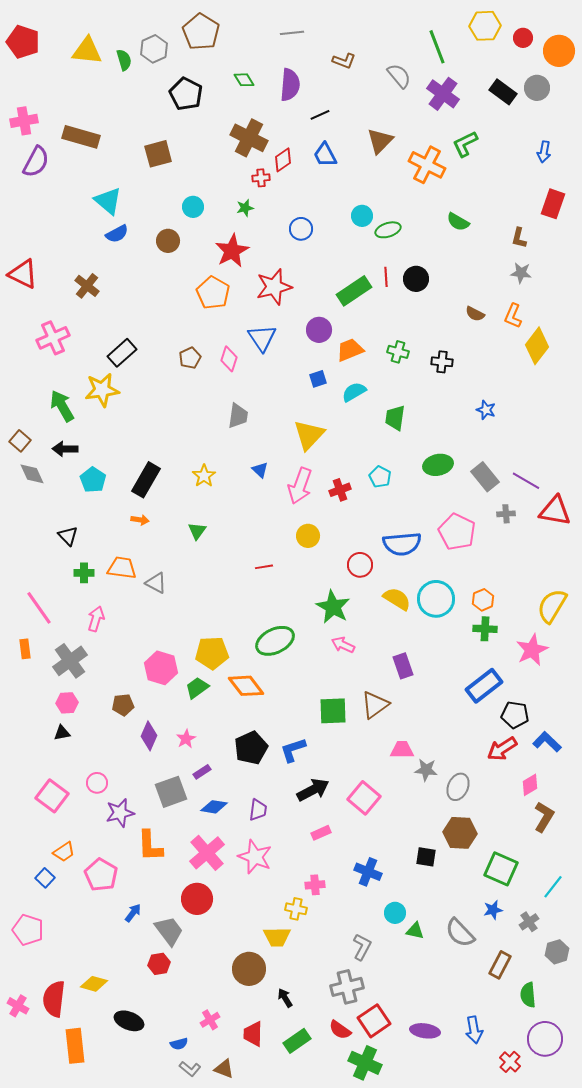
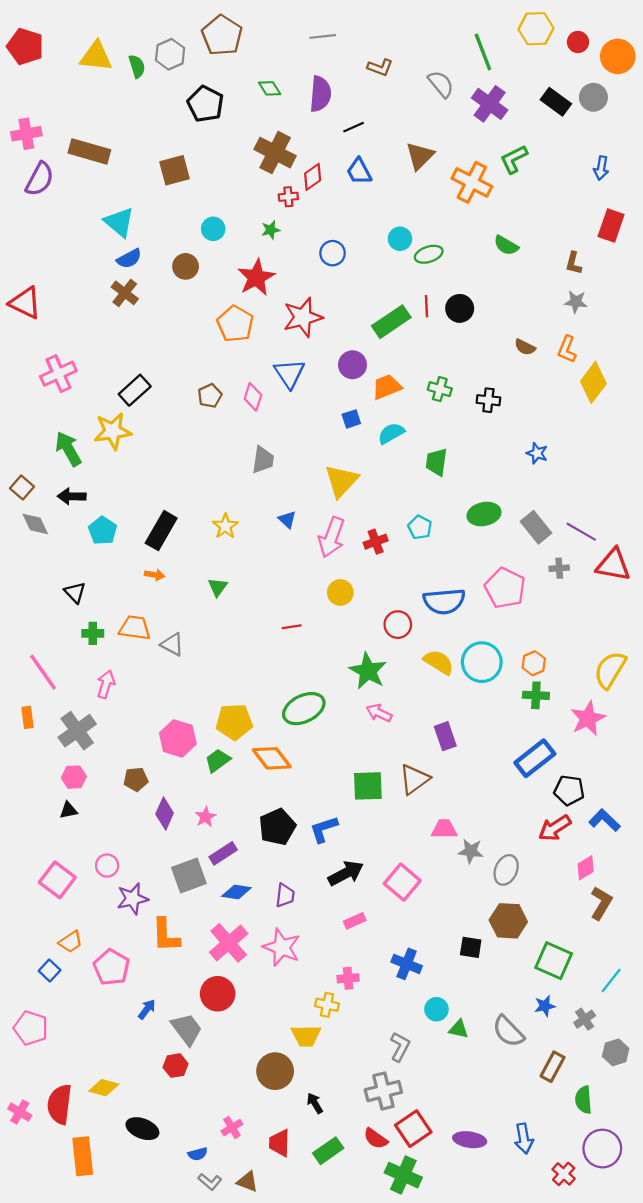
brown cross: (87, 286) -> (125, 293), moved
purple rectangle: (202, 772) -> (223, 853), size x1.4

